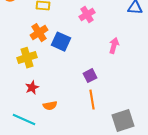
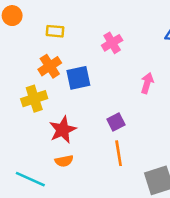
blue square: (61, 42) -> (78, 78), turned -36
red star: (32, 88) -> (63, 130), moved, size x1.5

